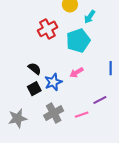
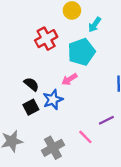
pink arrow: (77, 73) -> (69, 79), moved
gray cross: (54, 113) -> (53, 148), moved
pink line: (82, 115) -> (85, 137), turned 64

